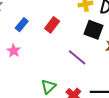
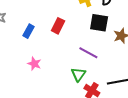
pink star: (14, 51) -> (34, 64), moved
green triangle: (49, 87) -> (78, 74), moved

